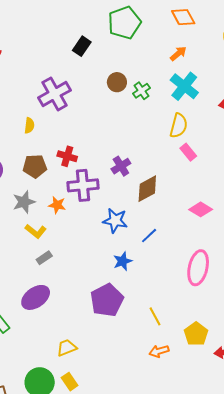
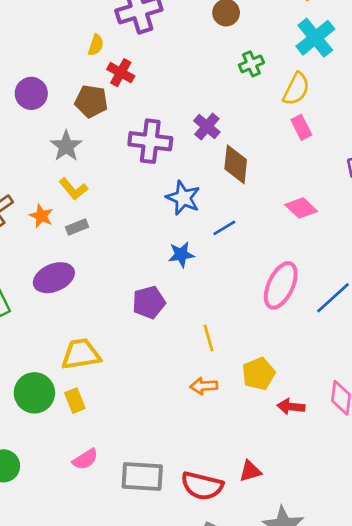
green cross: (141, 91) -> (251, 64), moved
red cross: (67, 156) -> (121, 73), moved
purple cross: (121, 166) -> (207, 126), turned -30
brown diamond: (147, 189) -> (236, 164), turned -68
gray star: (24, 202) -> (66, 146), turned -30
orange star: (57, 205) -> (41, 216), moved
purple pentagon: (107, 300) -> (149, 302), size x0.7
yellow trapezoid: (67, 348) -> (81, 354), size x1.4

